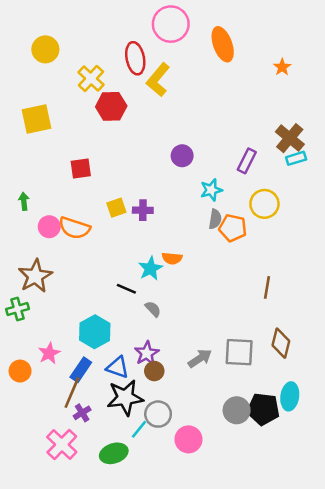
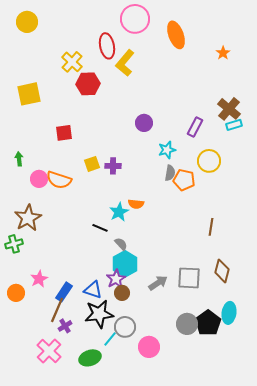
yellow circle: (45, 49) -> (27, 22), moved
cyan hexagon: (95, 332) -> (125, 264), moved
black pentagon: (263, 409) -> (208, 323), turned 30

